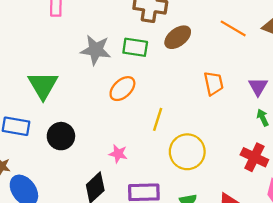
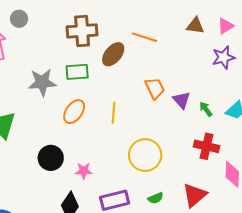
orange line: (233, 28) -> (144, 37), moved
purple triangle: (258, 87) -> (182, 100), moved
yellow line: (158, 119) -> (114, 113), moved
black circle: (61, 136) -> (51, 158), moved

